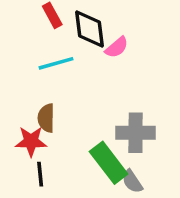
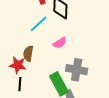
pink semicircle: (117, 47) -> (60, 43), moved
cyan line: (56, 63) -> (39, 24), turned -36

